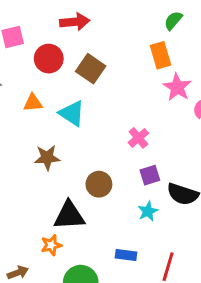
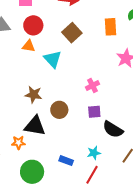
orange rectangle: (160, 55) -> (110, 27), moved
red circle: (49, 59) -> (33, 25), moved
brown star: (47, 158) -> (34, 95), moved
cyan star: (148, 211) -> (94, 153), moved

